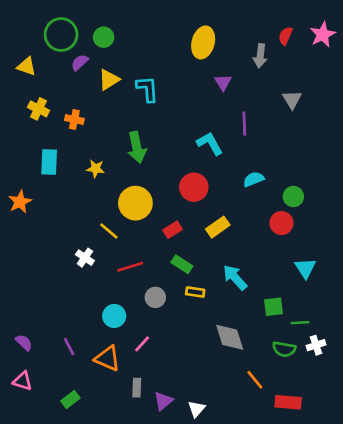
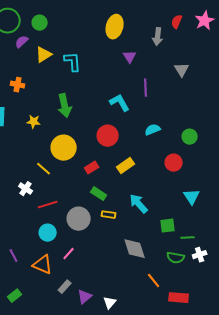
green circle: (293, 196) -> (190, 137), moved
red line: (130, 267) -> (48, 205), moved
gray circle: (155, 297) -> (79, 219), size x1.5
gray rectangle: (137, 388) -> (65, 287), turned 40

